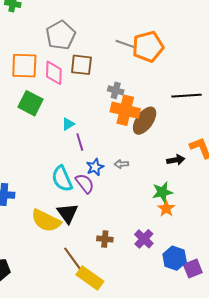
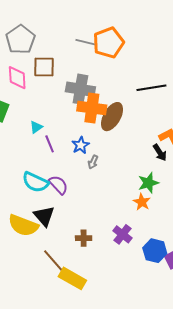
gray cross: (116, 90) -> (80, 89), size x1.8
black arrow: (176, 160) -> (160, 153), moved, turned 72
gray arrow: (121, 164) -> (93, 162), turned -56
blue star: (95, 167) -> (81, 145), moved
cyan semicircle: (62, 179) -> (35, 182), turned -36
green star: (162, 192) -> (148, 183), moved

